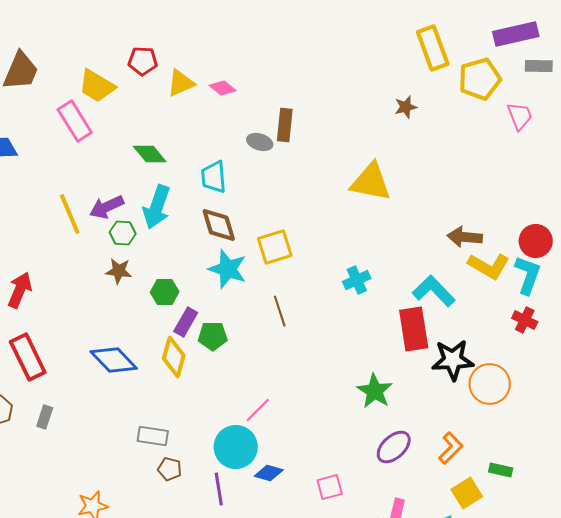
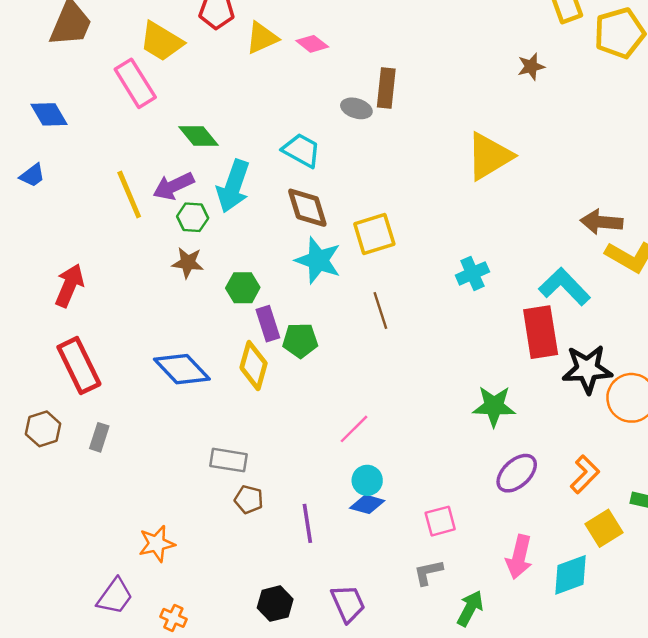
green diamond: (150, 154) -> (199, 136), moved
cyan trapezoid: (214, 177) -> (301, 150), turned 124
yellow triangle: (371, 182) -> (489, 156), turned -42
purple rectangle: (186, 322) -> (268, 324), turned -48
green star: (375, 391) -> (494, 406), turned -30
cyan circle: (236, 447) -> (367, 480), moved, size x0.6

